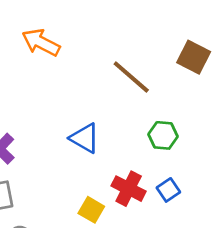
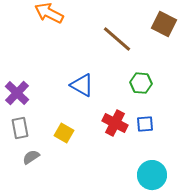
blue square: (168, 190) -> (145, 124), turned 30
yellow square: (91, 210) -> (64, 133), moved

